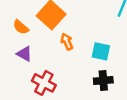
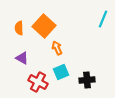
orange semicircle: (21, 27) -> (19, 28), moved, turned 48
cyan square: (101, 51) -> (61, 72), moved, turned -35

